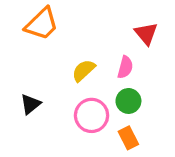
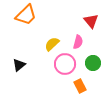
green circle: (128, 101) -> (93, 63), moved
pink circle: (92, 115) -> (65, 64), moved

